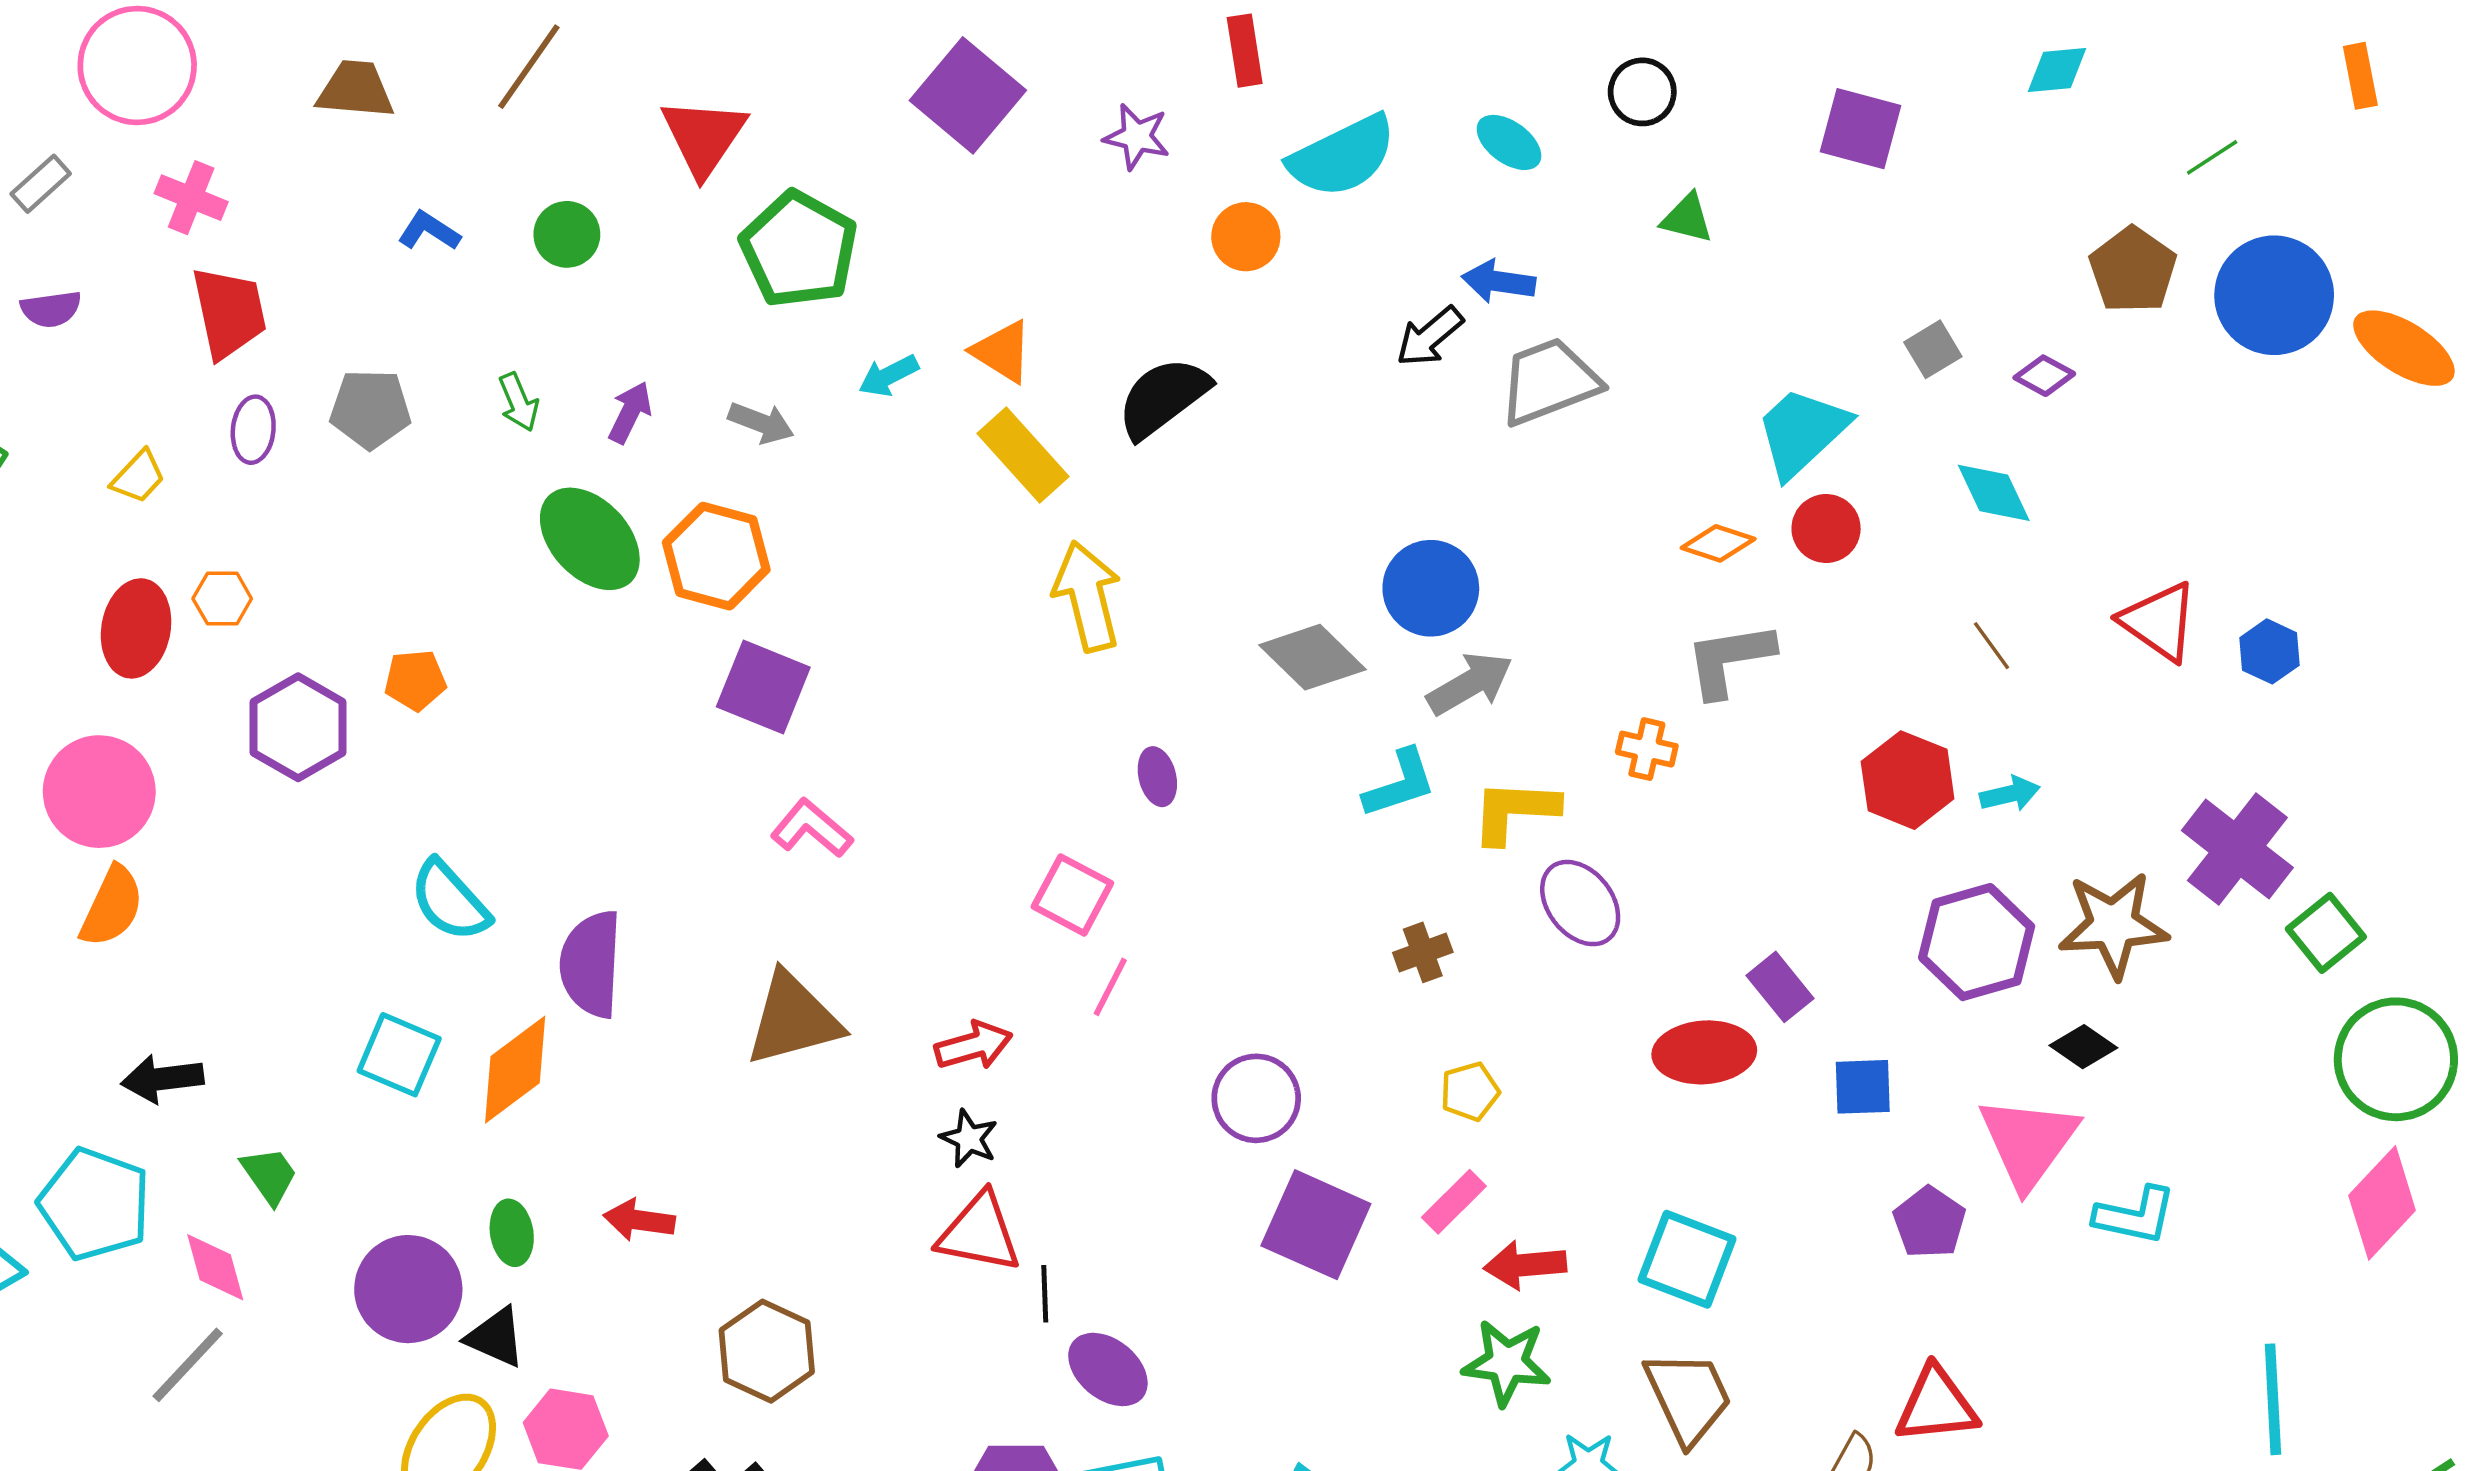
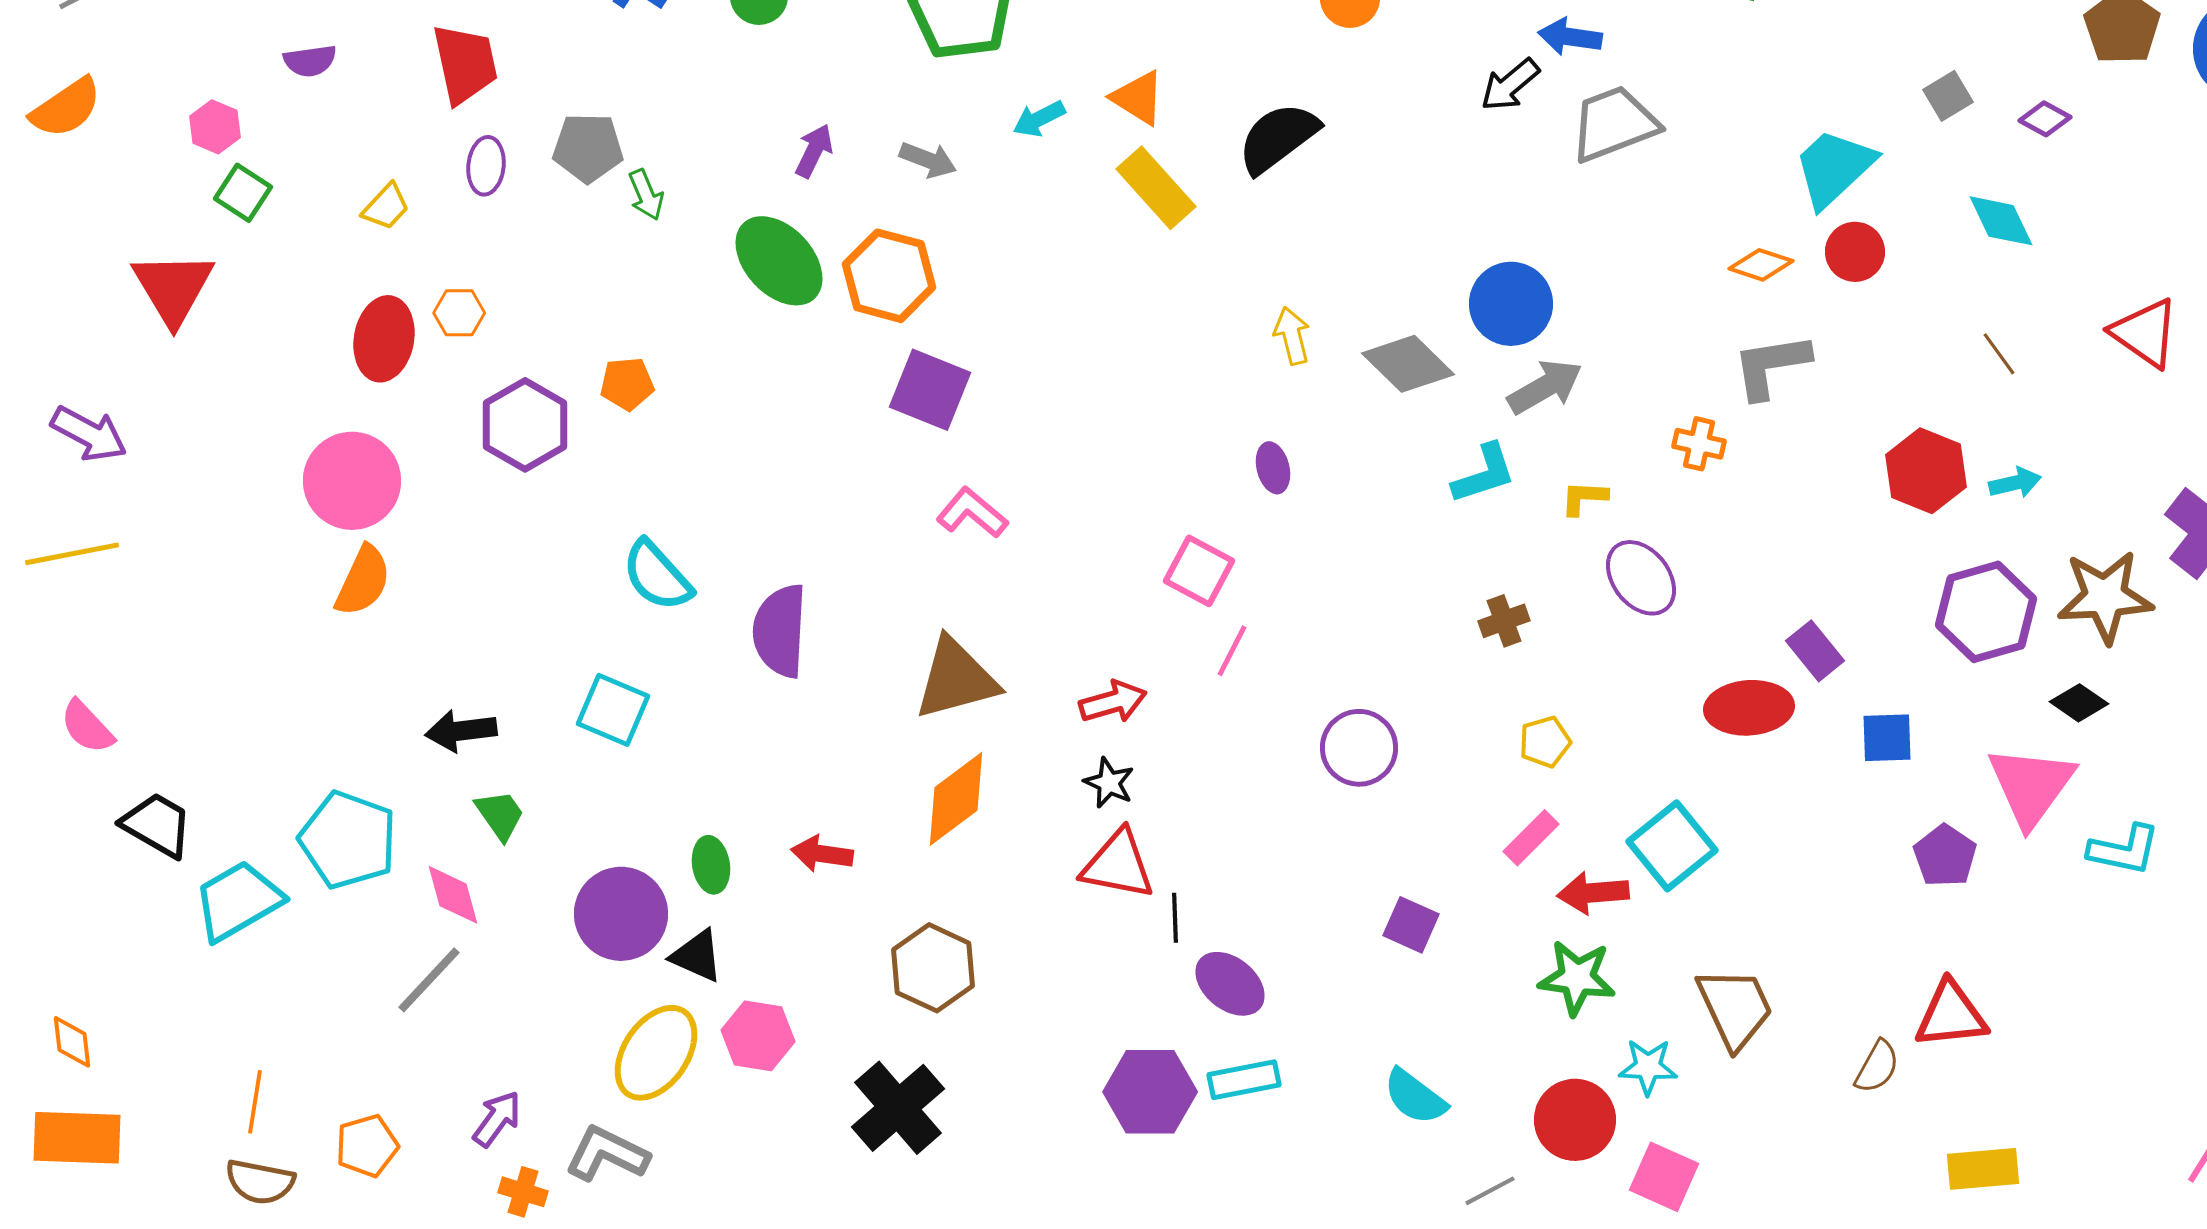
green arrow: (519, 402) -> (646, 195), moved
yellow arrow: (1087, 596) -> (1292, 336), moved, size x0.6
yellow L-shape: (1515, 811) -> (1584, 498), size x0.6
orange diamond: (515, 1070) -> (956, 799), moved
black arrow: (162, 1079) -> (461, 731), moved
purple square: (1316, 1225) -> (1411, 925), moved, size x0.6
cyan square: (1687, 1259) -> (1672, 846), moved, turned 30

